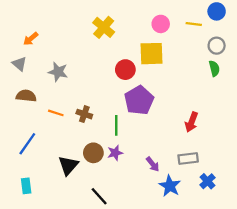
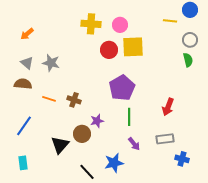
pink circle: (161, 24) -> (120, 25), moved
yellow cross: (104, 27) -> (91, 24), turned -36
gray triangle: (19, 64) -> (27, 63), moved
red circle: (125, 70) -> (109, 50), moved
green line: (116, 125) -> (129, 117), moved
purple star: (115, 153) -> (97, 121), moved
blue cross: (207, 181) -> (182, 159), turned -32
blue star: (170, 186) -> (114, 163), moved, turned 30

